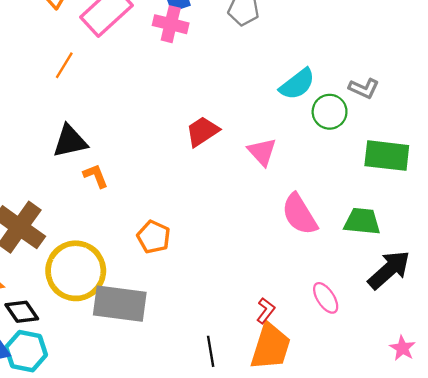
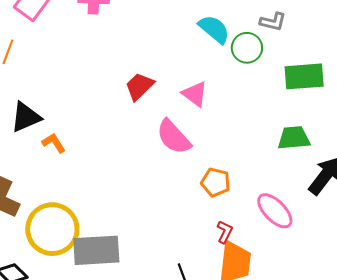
cyan semicircle: (297, 84) -> (214, 29), turned -92
pink semicircle: (299, 214) -> (174, 137), moved
orange pentagon: (154, 237) -> (216, 182), moved
pink ellipse: (326, 298) -> (275, 211), size x1.4

